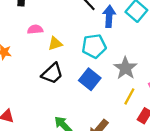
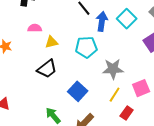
gray star: (125, 68) -> (113, 69), turned 30
blue square: (90, 79) -> (78, 91), moved

